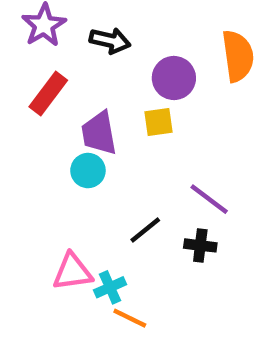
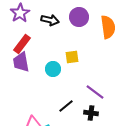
purple circle: (174, 78) -> (79, 17), moved
purple trapezoid: (99, 133) -> (21, 62), moved
cyan circle: (88, 171) -> (53, 69), moved

